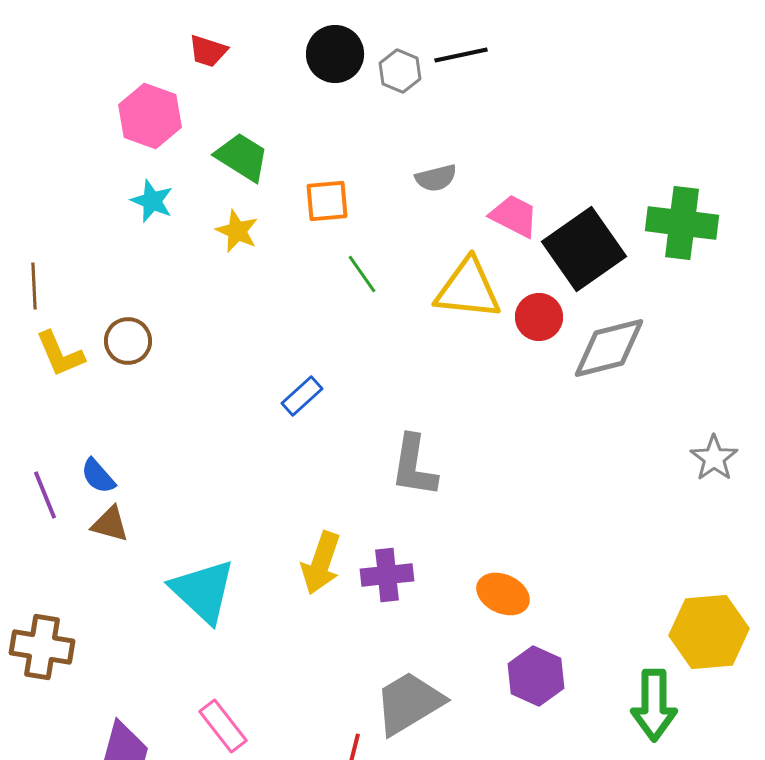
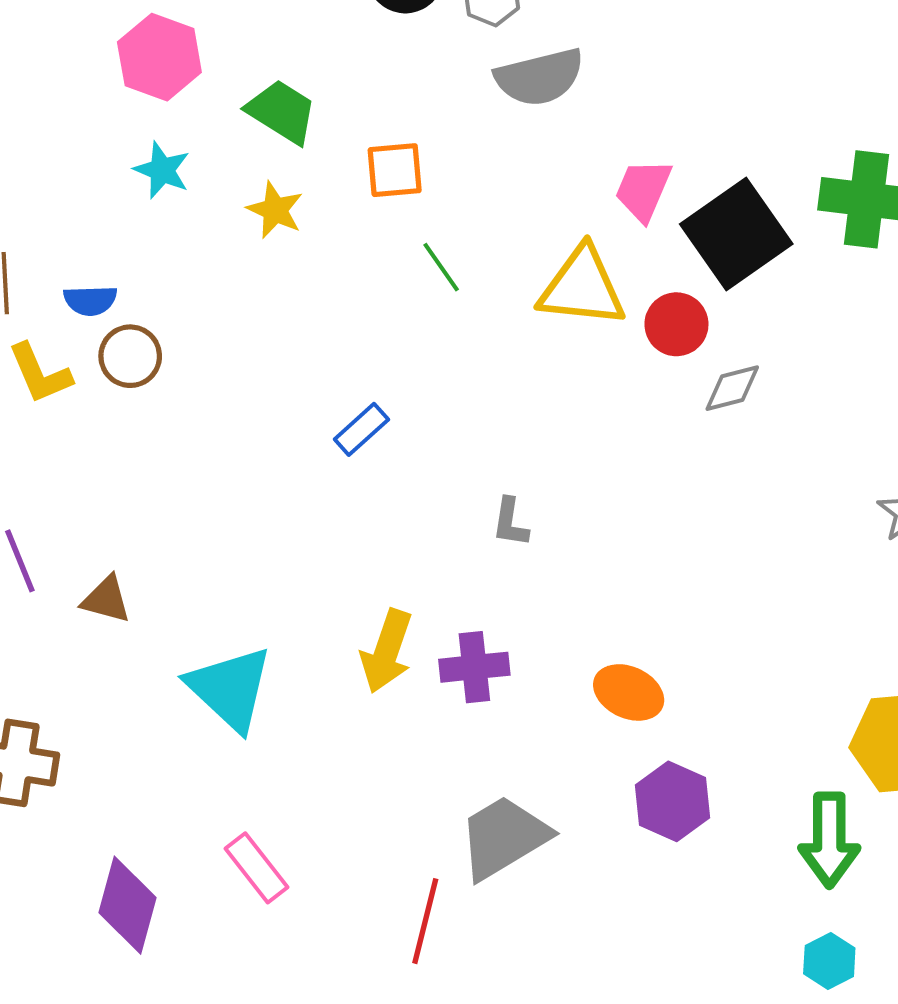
gray semicircle: (436, 178) -> (540, 77), moved, size x1.6
pink trapezoid: (514, 216) -> (643, 190), turned -94
gray diamond: (609, 348) -> (732, 388), moved, size x0.6
gray L-shape: (414, 466) -> (510, 522), size x0.6
blue semicircle: (98, 476) -> (90, 300), moved, turned -51

